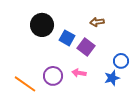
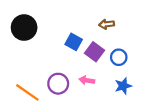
black circle: (42, 25) -> (24, 28), moved
blue circle: (121, 61) -> (119, 57), moved

